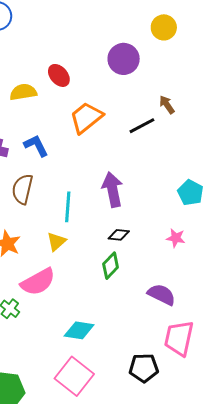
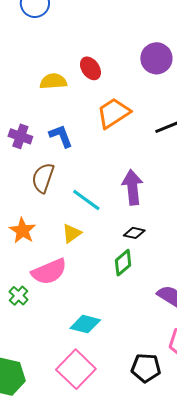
cyan line: (68, 207) -> (86, 200), turned -64

